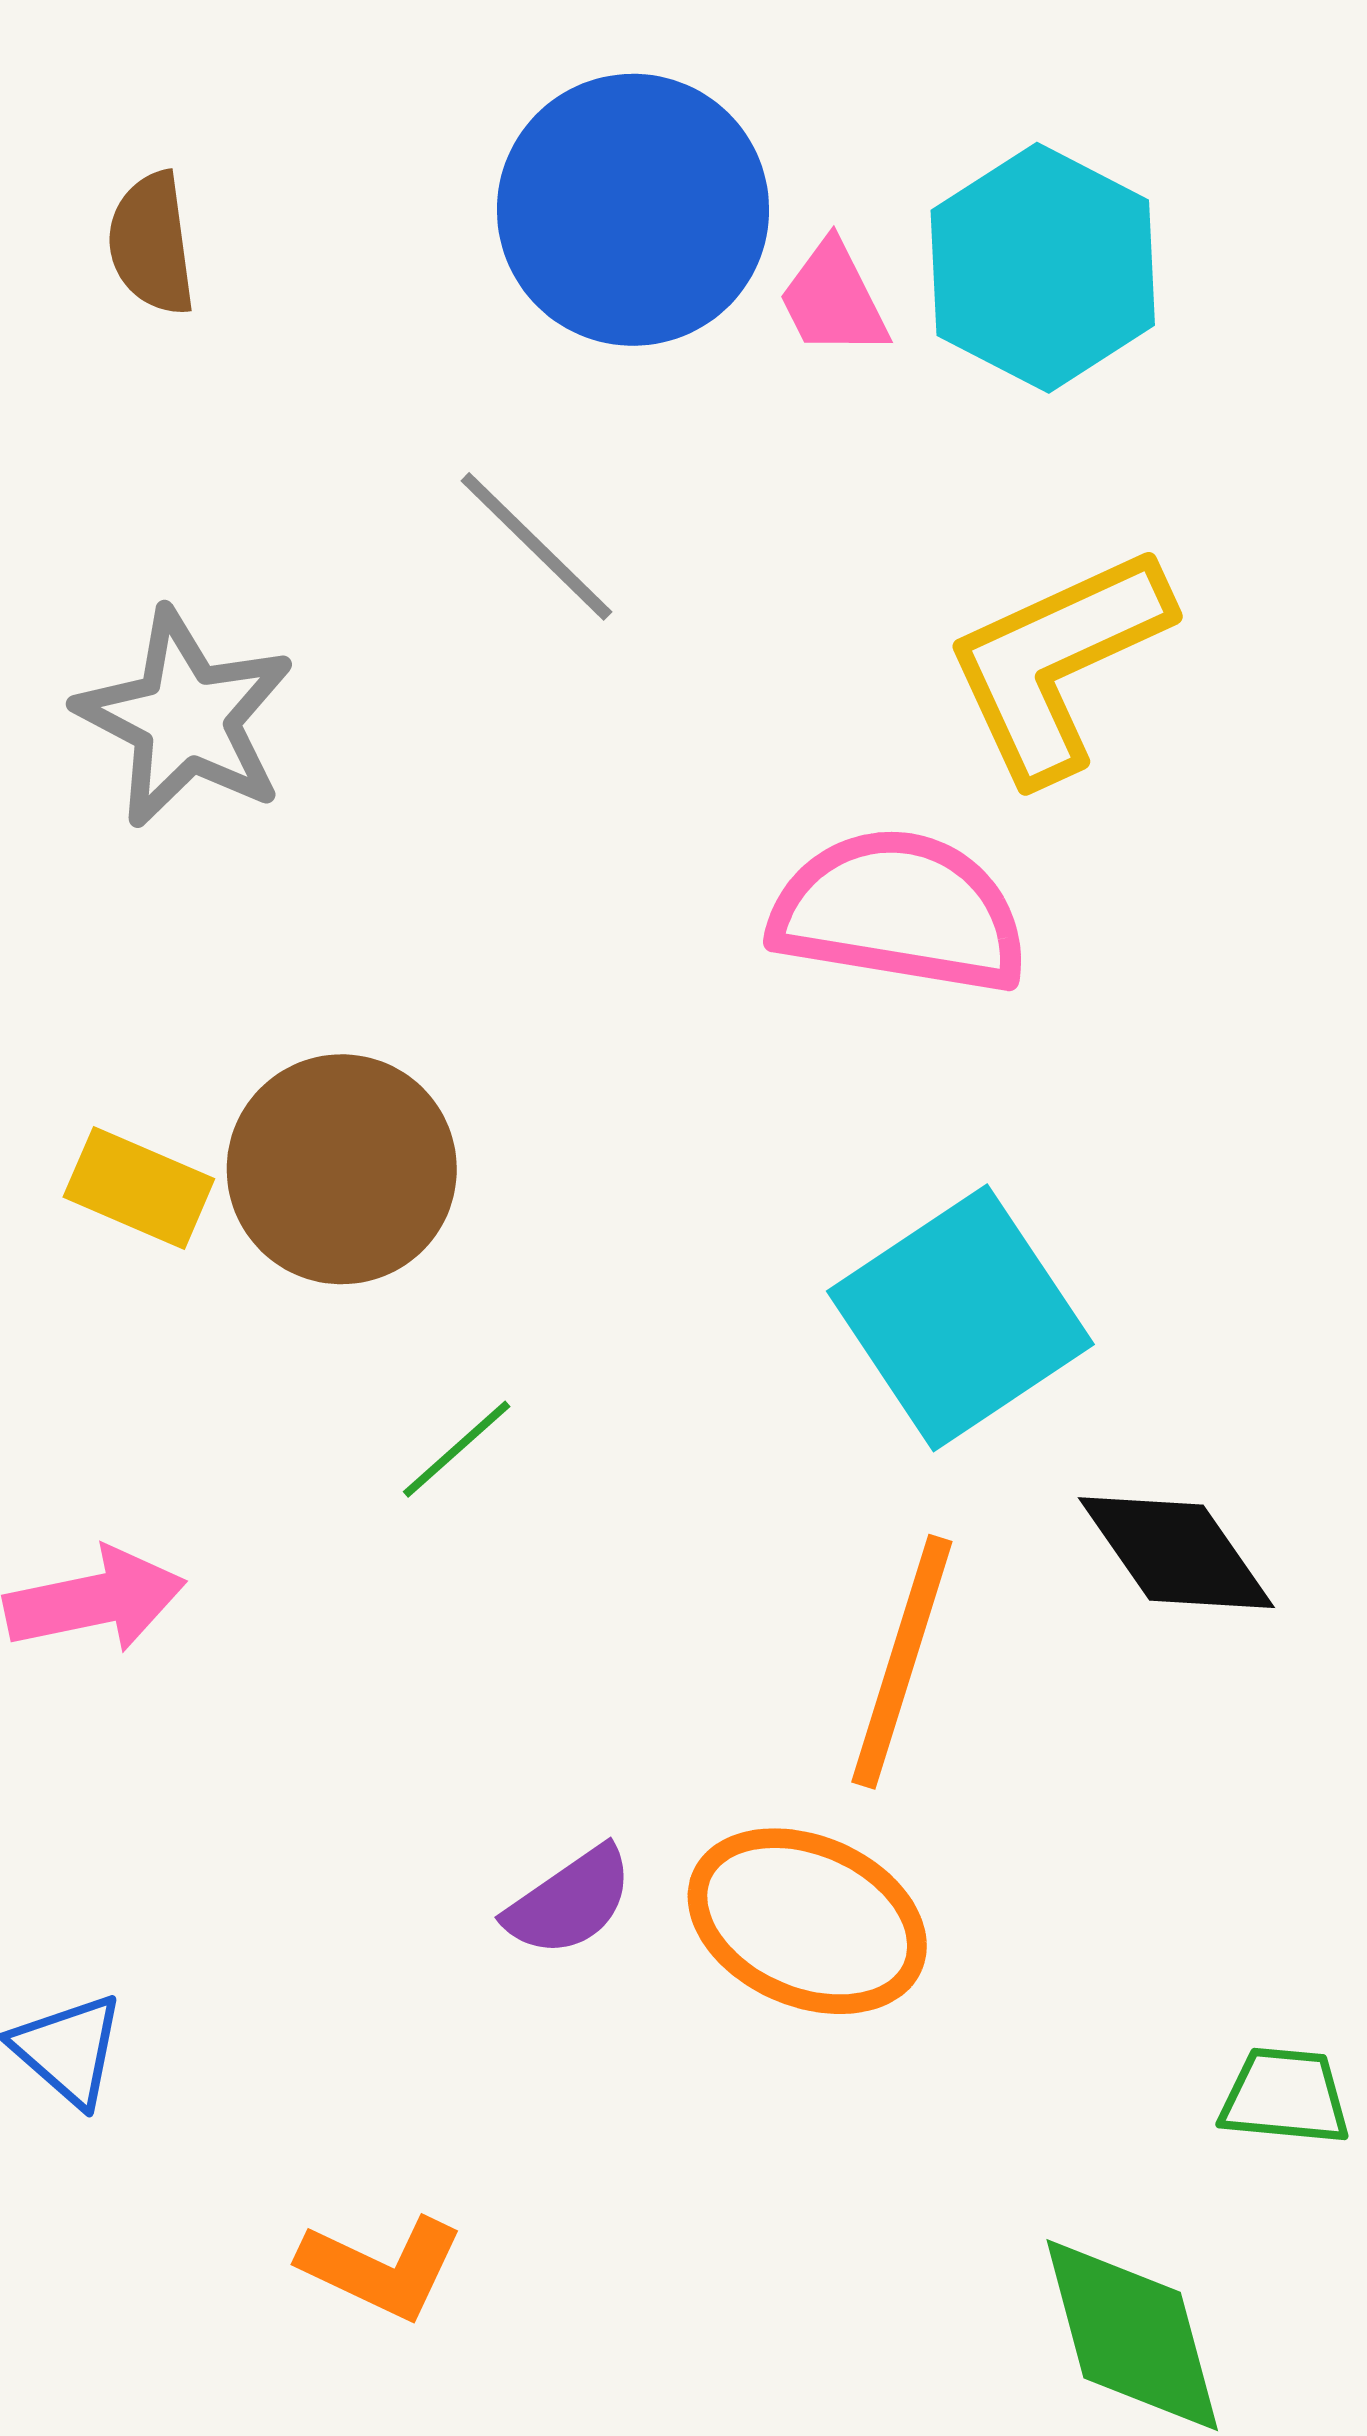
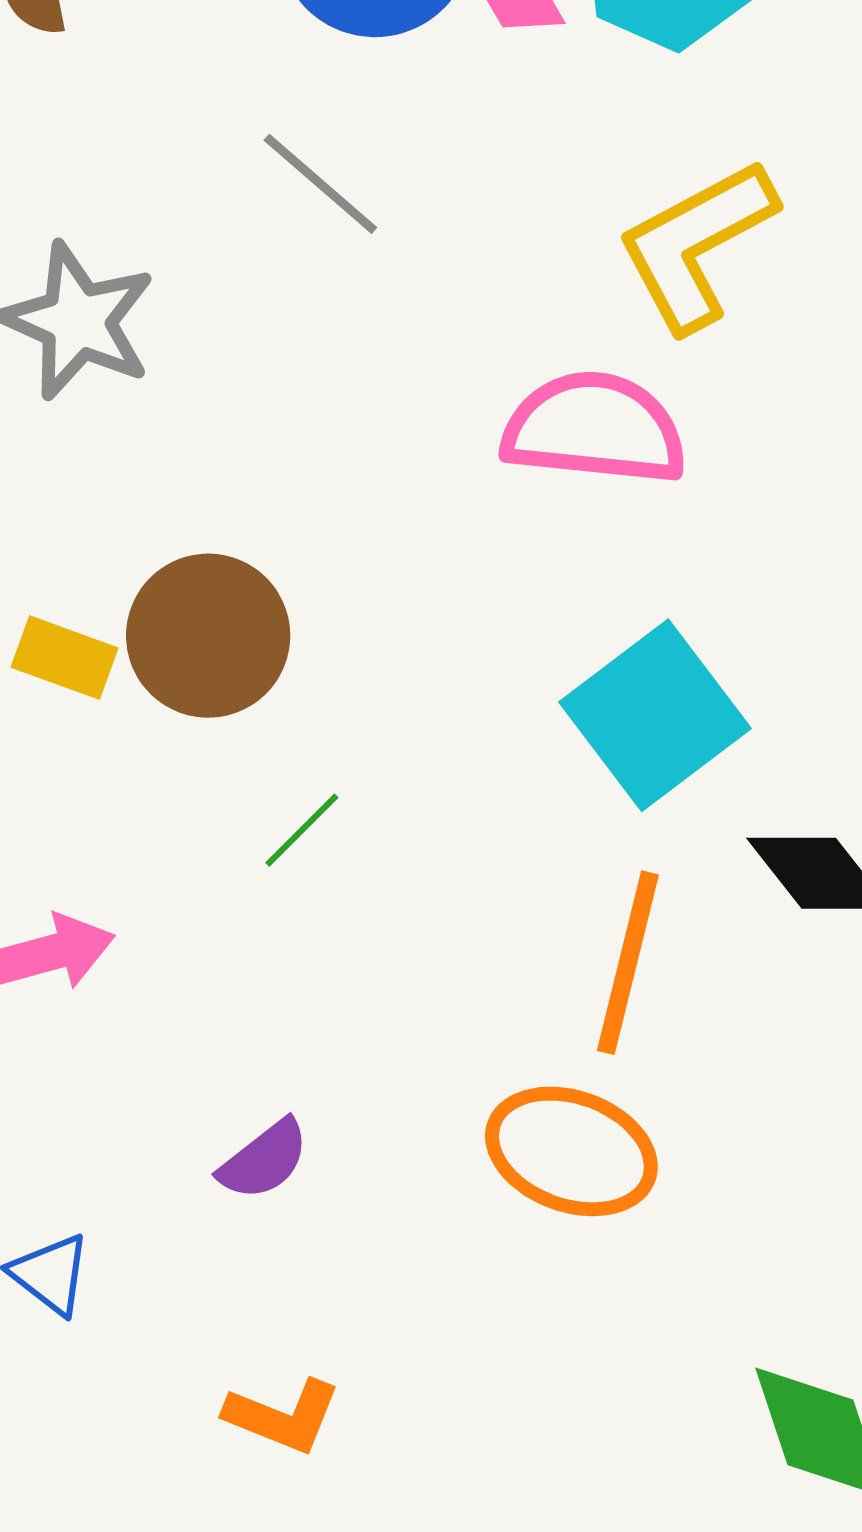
purple semicircle: (570, 1902) -> (264, 1160), moved

